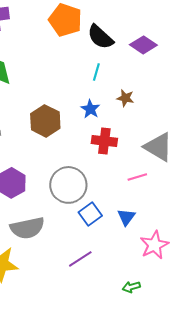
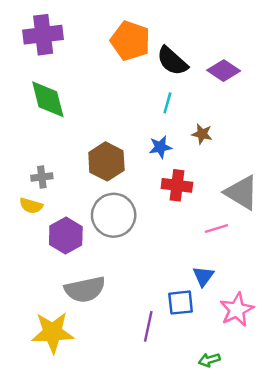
blue star: (90, 109) -> (160, 147), turned 30
gray circle: (68, 185) -> (114, 215), moved
blue square: (90, 214) -> (181, 303), moved, turned 30
purple line: (80, 259) -> (148, 326), turned -45

